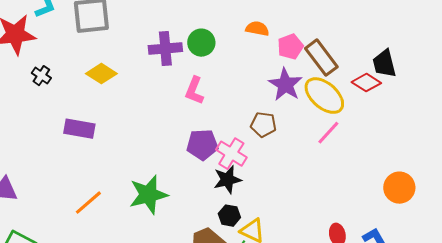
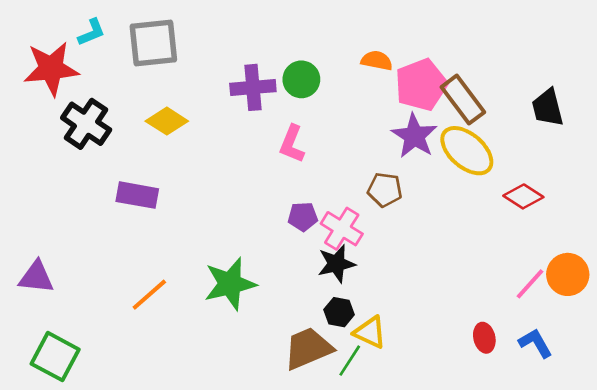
pink pentagon: (290, 47) -> (421, 85), size x1.5
black cross: (41, 76) -> (86, 124), size x1.8
red diamond: (366, 83) -> (523, 196), moved
pink line: (328, 133) -> (530, 284), moved
purple pentagon: (202, 145) -> (303, 217), size x0.7

